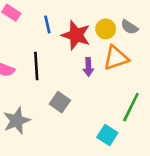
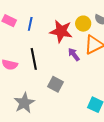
blue line: (47, 24) -> (30, 24), moved, turned 32
purple arrow: (88, 67) -> (74, 54), turned 152

